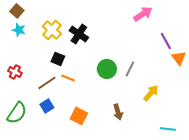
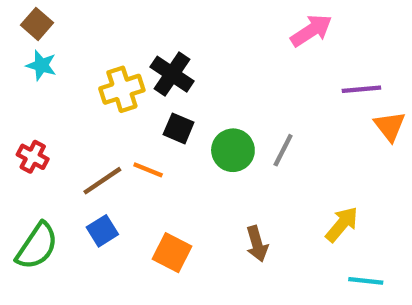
yellow cross: (52, 30) -> (122, 89), moved, turned 30
purple line: (166, 41) -> (361, 89), turned -66
black square: (58, 59) -> (179, 128), moved
yellow arrow: (151, 93) -> (342, 224), moved

